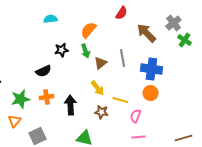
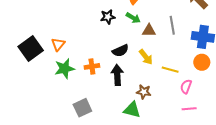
green arrow: (85, 51) -> (133, 18), turned -40
brown triangle: (100, 63) -> (149, 31), turned 40
black semicircle: (43, 71) -> (120, 51), moved
brown star: (101, 112) -> (144, 92), moved
orange triangle: (14, 121) -> (58, 44), moved

